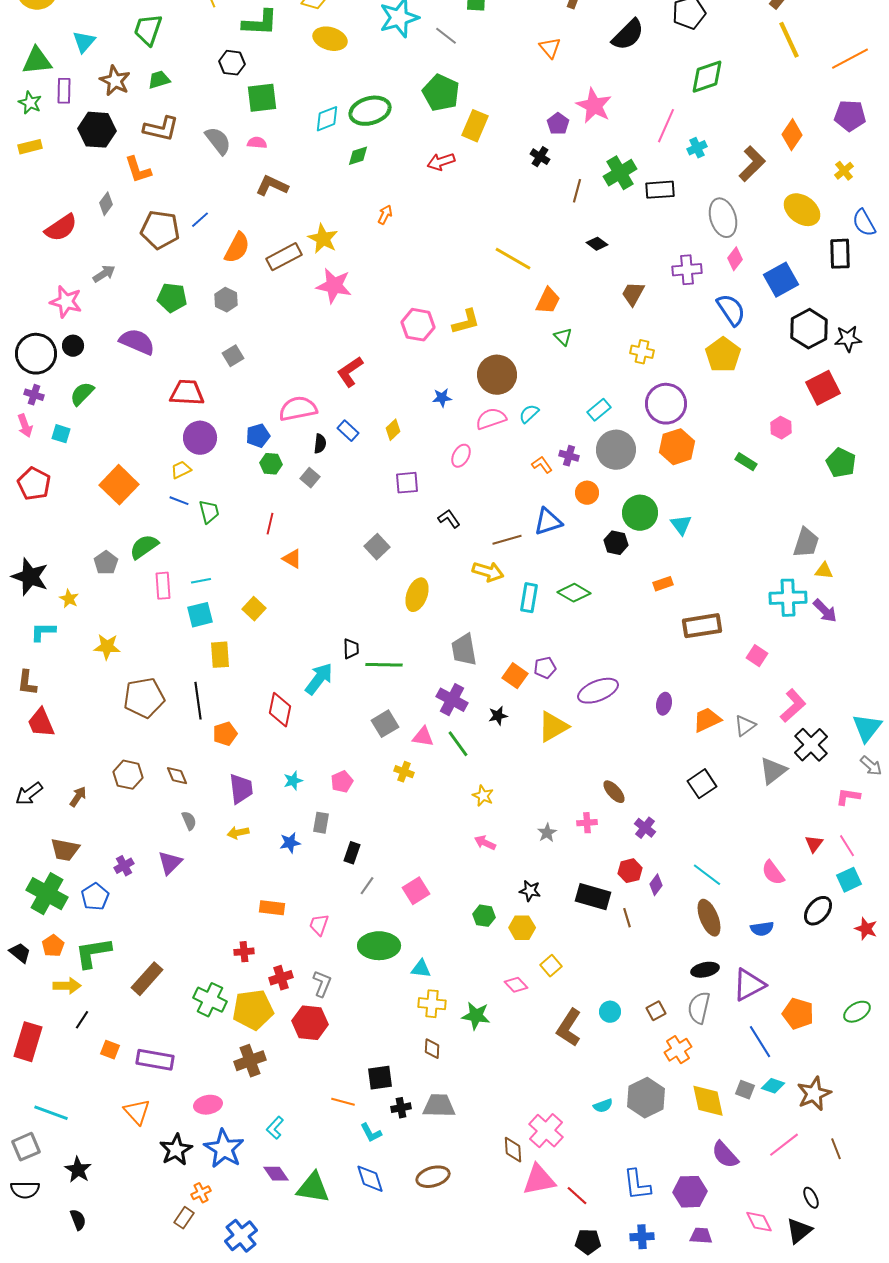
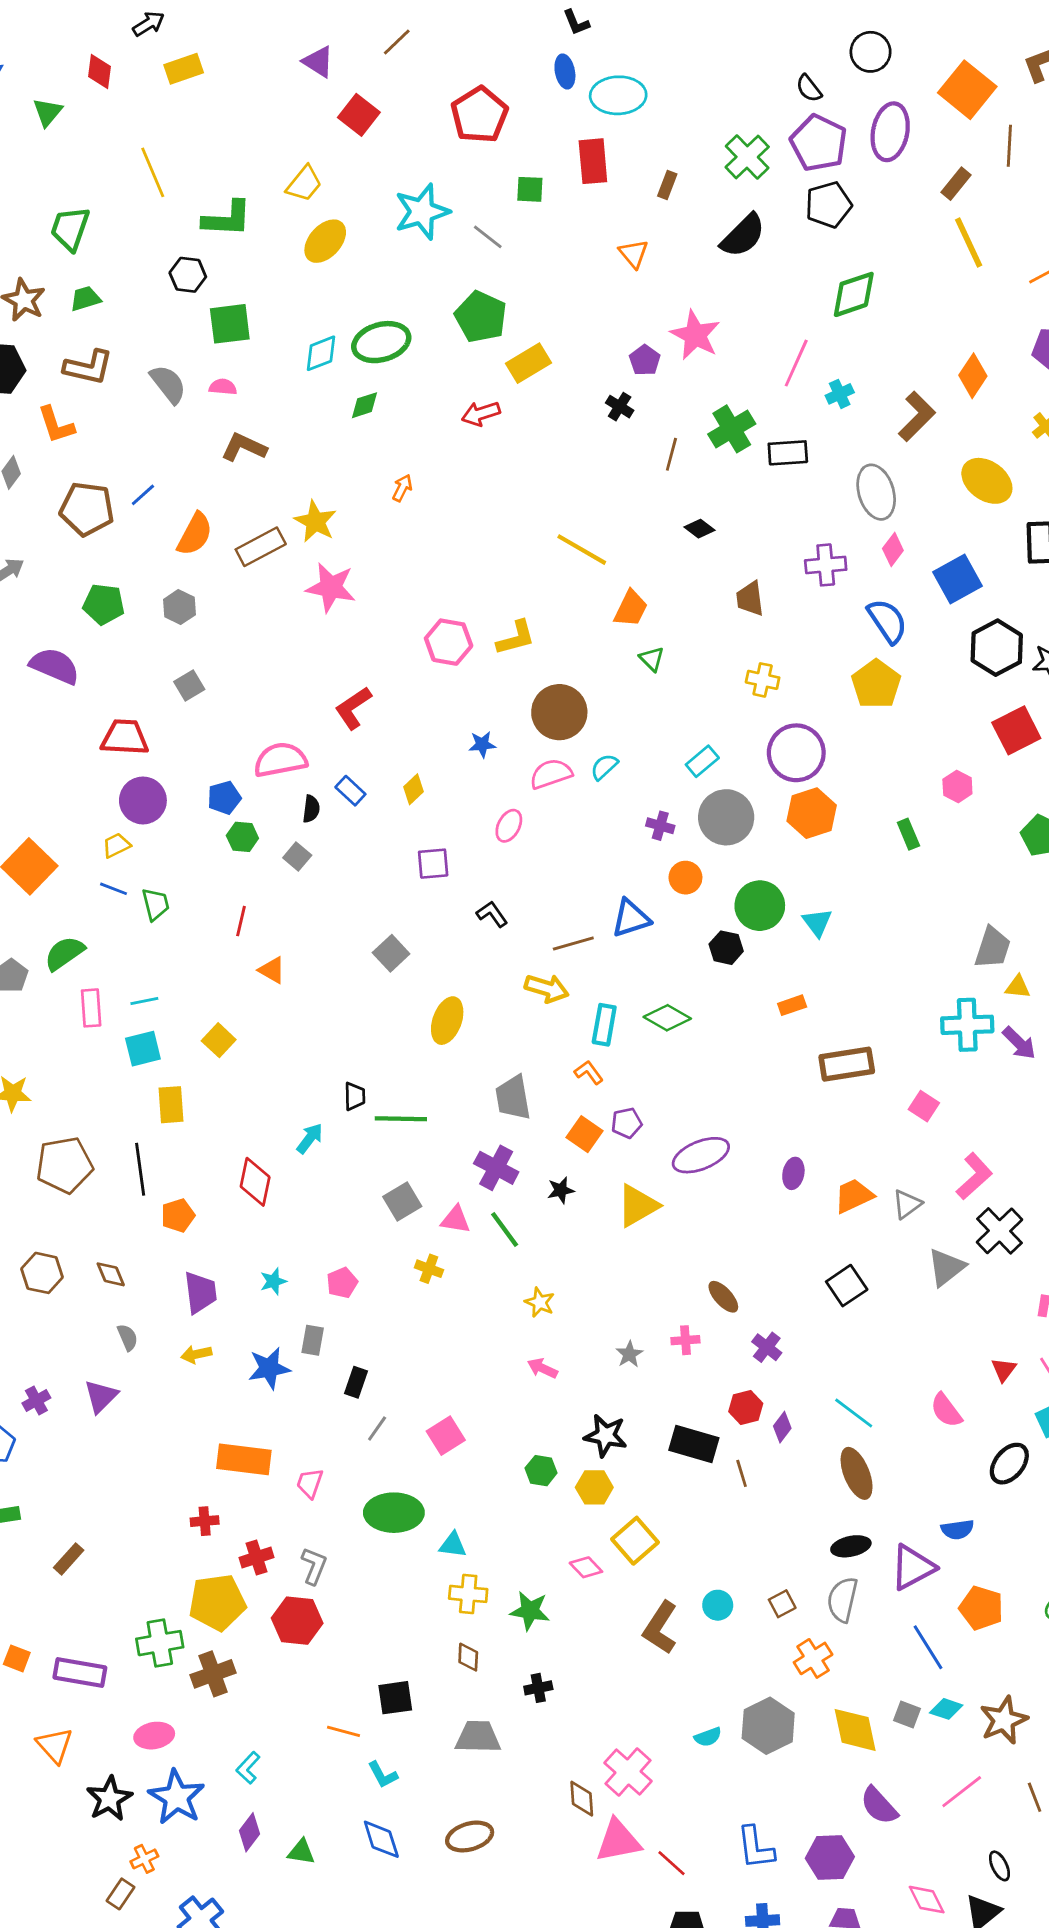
yellow ellipse: (330, 39) -> (325, 241), turned -64
yellow rectangle: (475, 126) -> (528, 363), turned 36
brown trapezoid: (633, 294) -> (750, 599), turned -36
green rectangle: (746, 462) -> (908, 834), turned 35
orange L-shape: (542, 465) -> (589, 1072), moved
cyan arrow: (319, 679) -> (310, 1138), size x0.7
blue star: (290, 843) -> (269, 1368), size x1.4
black star: (530, 891) -> (606, 1436), size x1.4
orange rectangle: (272, 908) -> (244, 1459), size x1.5
blue semicircle: (762, 929) -> (957, 1529), moved
yellow square: (551, 966) -> (635, 1541), size x1.5
brown rectangle: (147, 979) -> (69, 1559), size x0.7
green cross: (210, 1000) -> (160, 1643), moved, turned -36
black cross: (401, 1108) -> (538, 1688), moved
purple diamond: (276, 1174) -> (249, 1832), turned 72
green triangle: (313, 1188) -> (301, 1852), size x0.6

